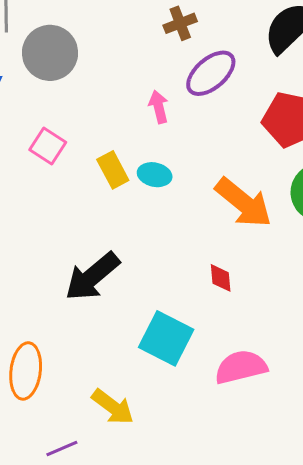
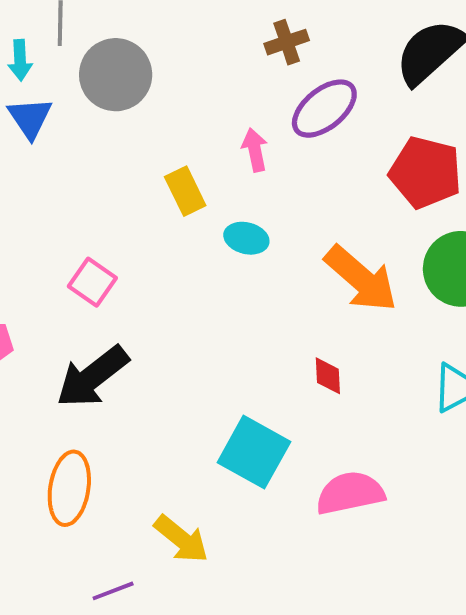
pink square: (48, 146) -> (92, 282), moved
yellow rectangle: (113, 170) -> (185, 191), moved
black arrow: (92, 277) -> (92, 377), moved

